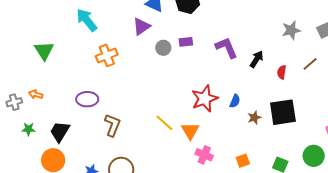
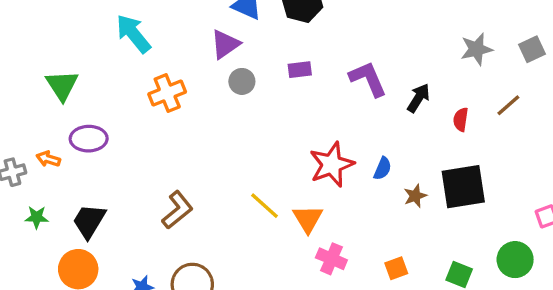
gray circle: (163, 48) -> (242, 81), moved
purple ellipse: (87, 99) -> (89, 139), moved
brown L-shape: (112, 125) -> (177, 210), turned 30

